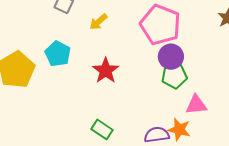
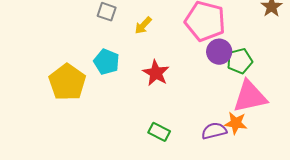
green pentagon: (174, 76) -> (240, 61), moved
pink triangle: (196, 105) -> (250, 97), size x1.6

